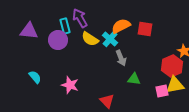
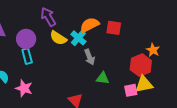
cyan rectangle: (65, 26) -> (27, 56), moved
pink star: (70, 85) -> (24, 88), moved

